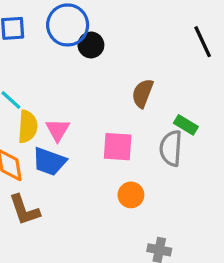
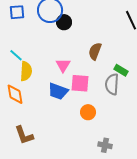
pink triangle: (58, 130) -> (63, 65), moved
blue trapezoid: (49, 162) -> (58, 91), moved
brown L-shape: (24, 210) -> (24, 135), moved

